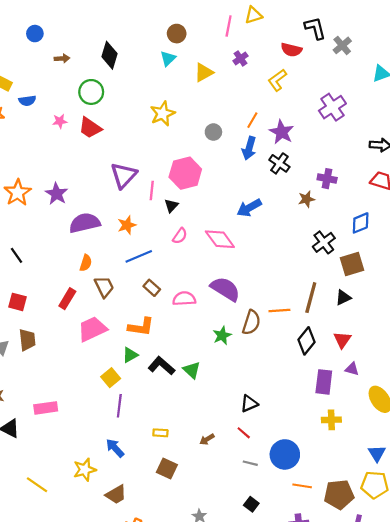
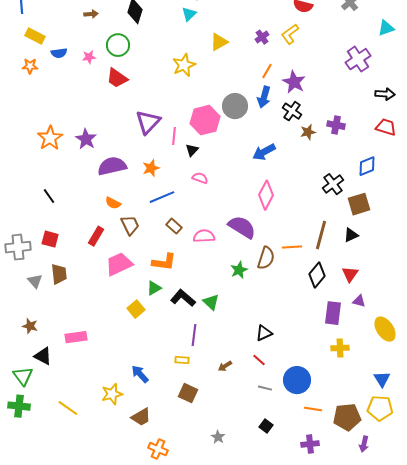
purple cross: (240, 58) -> (262, 37), moved
yellow triangle: (204, 72) -> (219, 42), moved
purple cross: (332, 107) -> (358, 59), moved
pink star: (60, 121) -> (89, 57), moved
gray circle: (213, 132) -> (235, 106), moved, size x1.6
brown star: (306, 199) -> (308, 132), moved
pink semicircle: (180, 236) -> (200, 178), turned -105
pink diamond: (220, 239) -> (266, 195), moved, turned 64
orange semicircle: (86, 263) -> (113, 203), turned 98
purple line: (119, 406) -> (194, 335), moved

